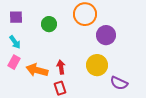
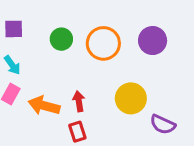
orange circle: (85, 14) -> (103, 43), moved
purple circle: (106, 35) -> (153, 41), moved

